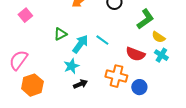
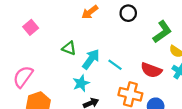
green triangle: (60, 34) -> (69, 48), turned 48
cyan line: (102, 40) -> (115, 65), moved

